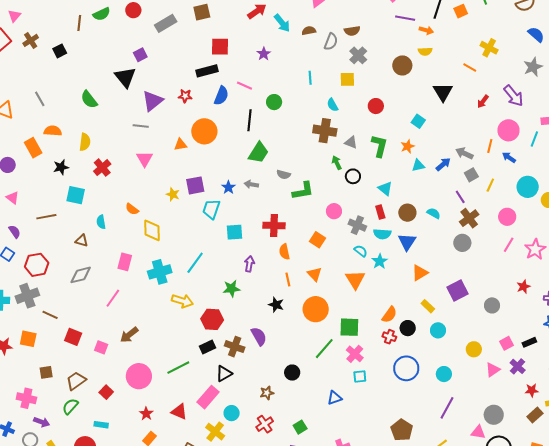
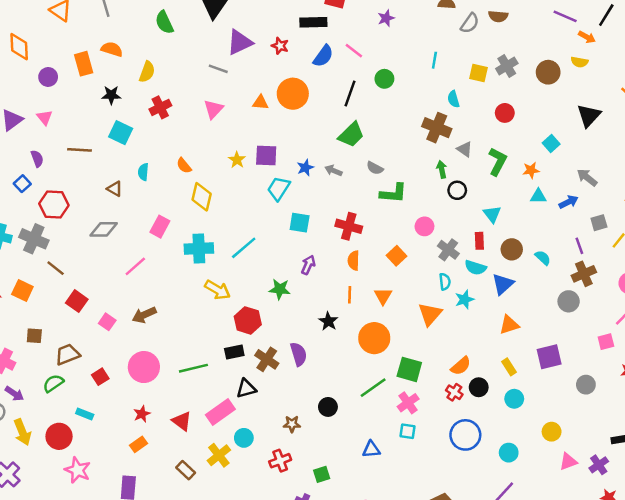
gray cross: (358, 55) -> (507, 66), moved
gray arrow: (464, 153) -> (587, 177), moved
cyan semicircle: (361, 251) -> (445, 282), turned 32
gray cross: (27, 296) -> (34, 239), turned 30
pink square: (506, 343) -> (606, 342), moved

